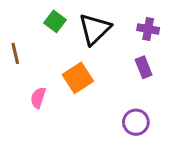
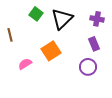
pink semicircle: (38, 98) -> (25, 64), turned 40
purple circle: (136, 122) -> (88, 67), moved

